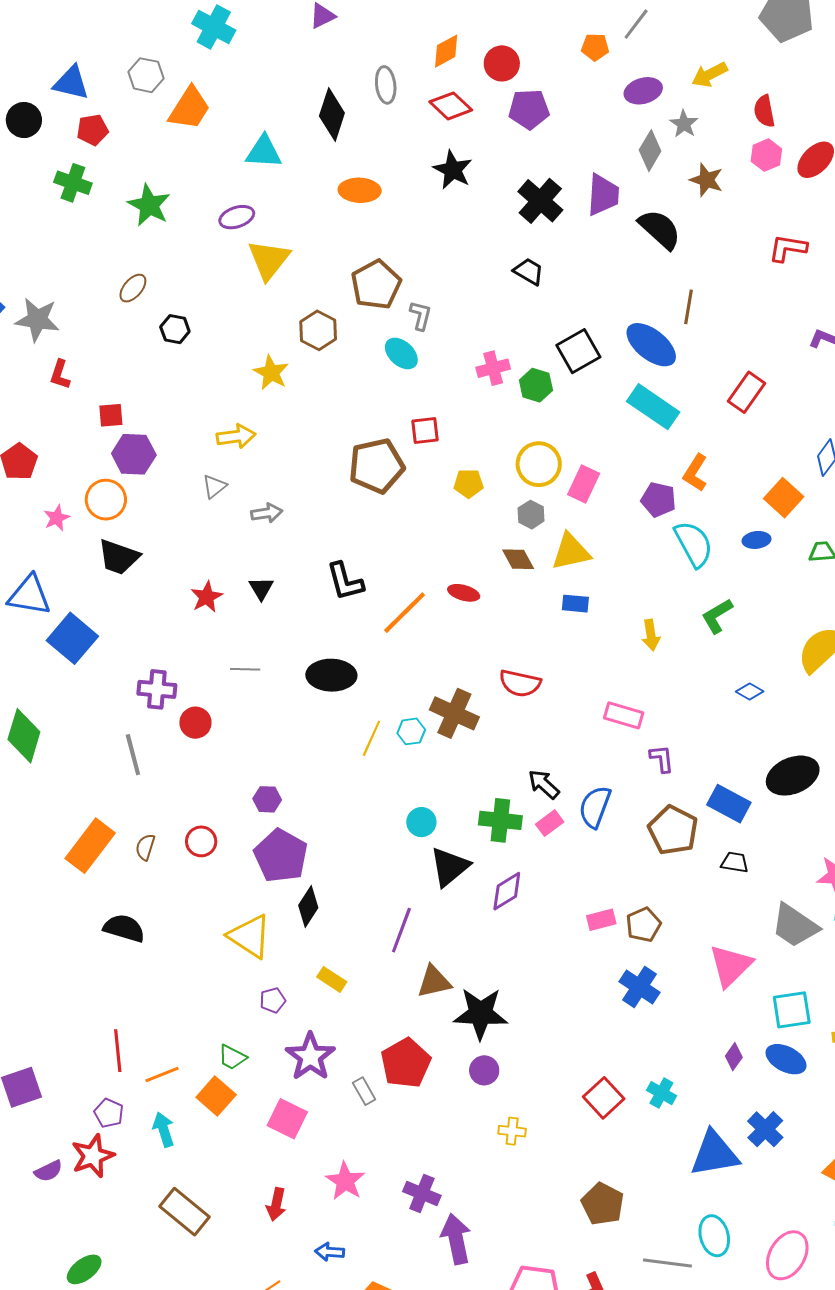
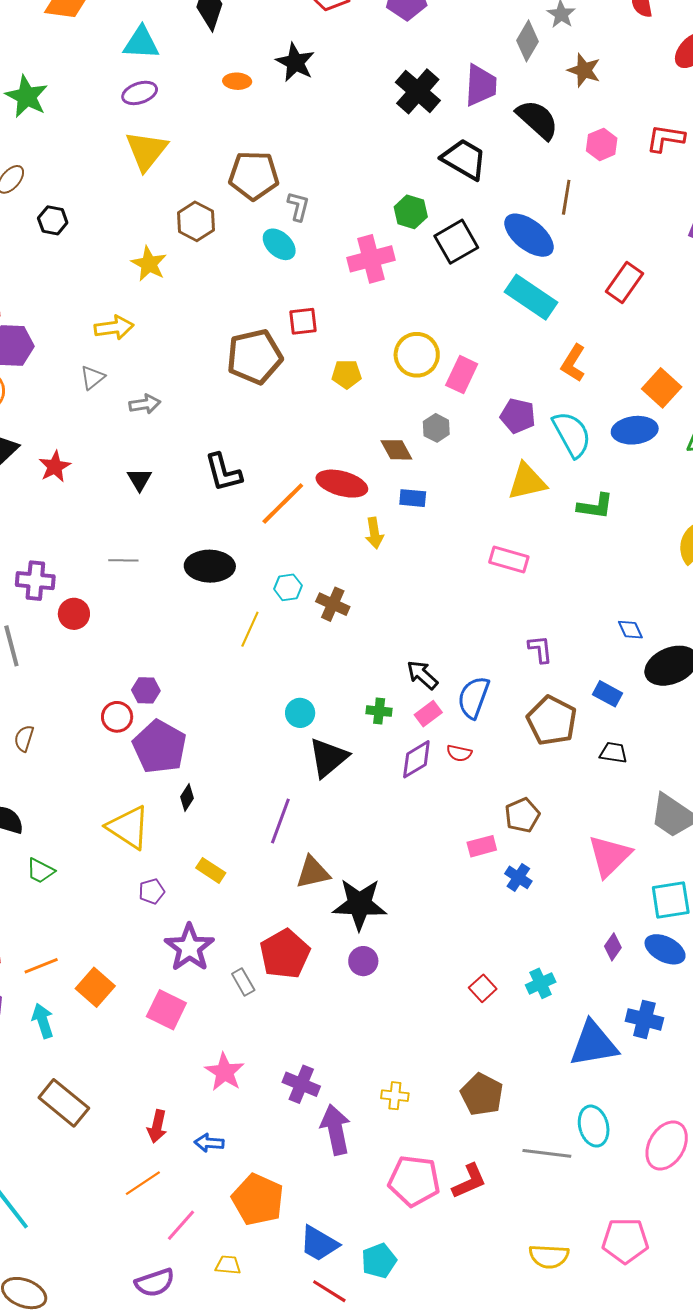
pink hexagon: (766, 155) -> (602, 144), moved
black star: (453, 170) -> (295, 62), moved
orange ellipse: (360, 190) -> (237, 81), size x0.7
purple ellipse: (237, 217) -> (140, 93), moved
black trapezoid: (529, 271) -> (464, 159), moved, size x1.5
brown pentagon: (376, 285) -> (254, 175), turned 30
pink cross: (493, 368) -> (371, 259), size x1.4
green hexagon: (536, 385) -> (411, 212), moved
purple pentagon: (658, 500) -> (518, 416), moved
gray hexagon: (531, 515) -> (436, 428), moved
blue ellipse: (757, 540) -> (635, 430), size x1.6
yellow triangle: (571, 552) -> (527, 482), moved
red ellipse: (464, 593) -> (342, 484), size x1.6
red star: (207, 597) -> (55, 467), moved
blue rectangle: (575, 604) -> (413, 498), moved
green L-shape: (717, 616) -> (595, 506), turned -141
yellow arrow: (651, 635) -> (374, 533), moved
red semicircle: (520, 683) -> (459, 753), moved, size x0.6
blue diamond: (750, 691) -> (630, 630), moved, turned 36
brown cross: (454, 713) -> (333, 604), size x0.7
pink rectangle: (624, 715) -> (509, 559), moved
cyan hexagon: (411, 731) -> (288, 587), moved
blue rectangle: (729, 804) -> (608, 694), size x0.7
green cross: (500, 820) -> (379, 711), size x0.6
red circle: (201, 841) -> (117, 717), moved
purple diamond: (507, 891) -> (416, 759), moved
black diamond: (308, 906) -> (187, 797), size x0.7
pink rectangle: (601, 920) -> (482, 846), moved
blue cross: (639, 987) -> (518, 877), size x0.7
green trapezoid: (232, 1057) -> (40, 871), moved
cyan cross: (661, 1093) -> (541, 983), turned 36
red square: (604, 1098) -> (483, 988), size x0.7
blue cross: (765, 1129) -> (644, 1019), turned -30
yellow cross: (512, 1131) -> (395, 1096), moved
red arrow: (276, 1204) -> (157, 1126), moved

